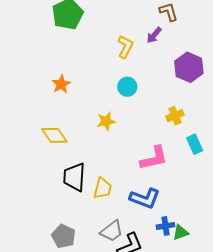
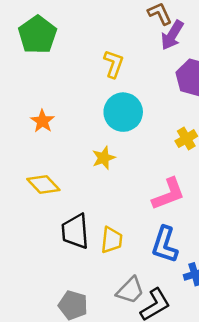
purple arrow: (154, 35) -> (172, 35), moved, size x1.4
cyan circle: (127, 87) -> (123, 112), size x1.6
blue L-shape: (145, 198) -> (165, 245), turned 96

